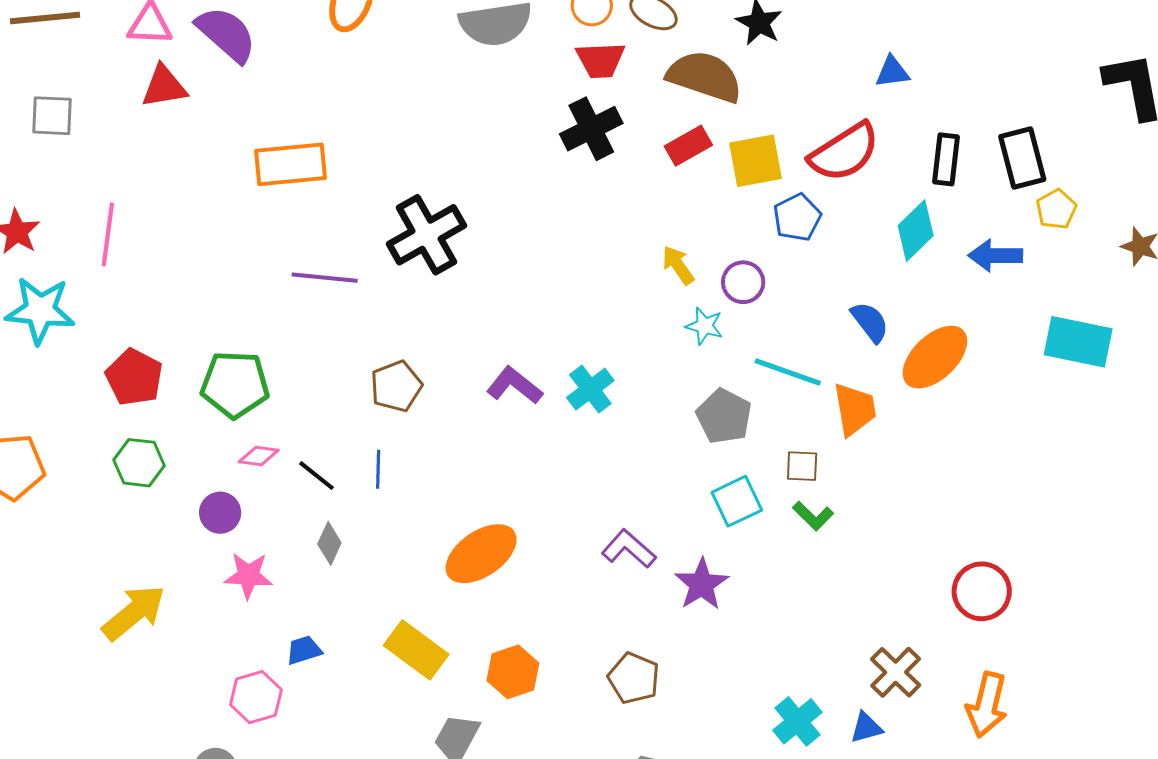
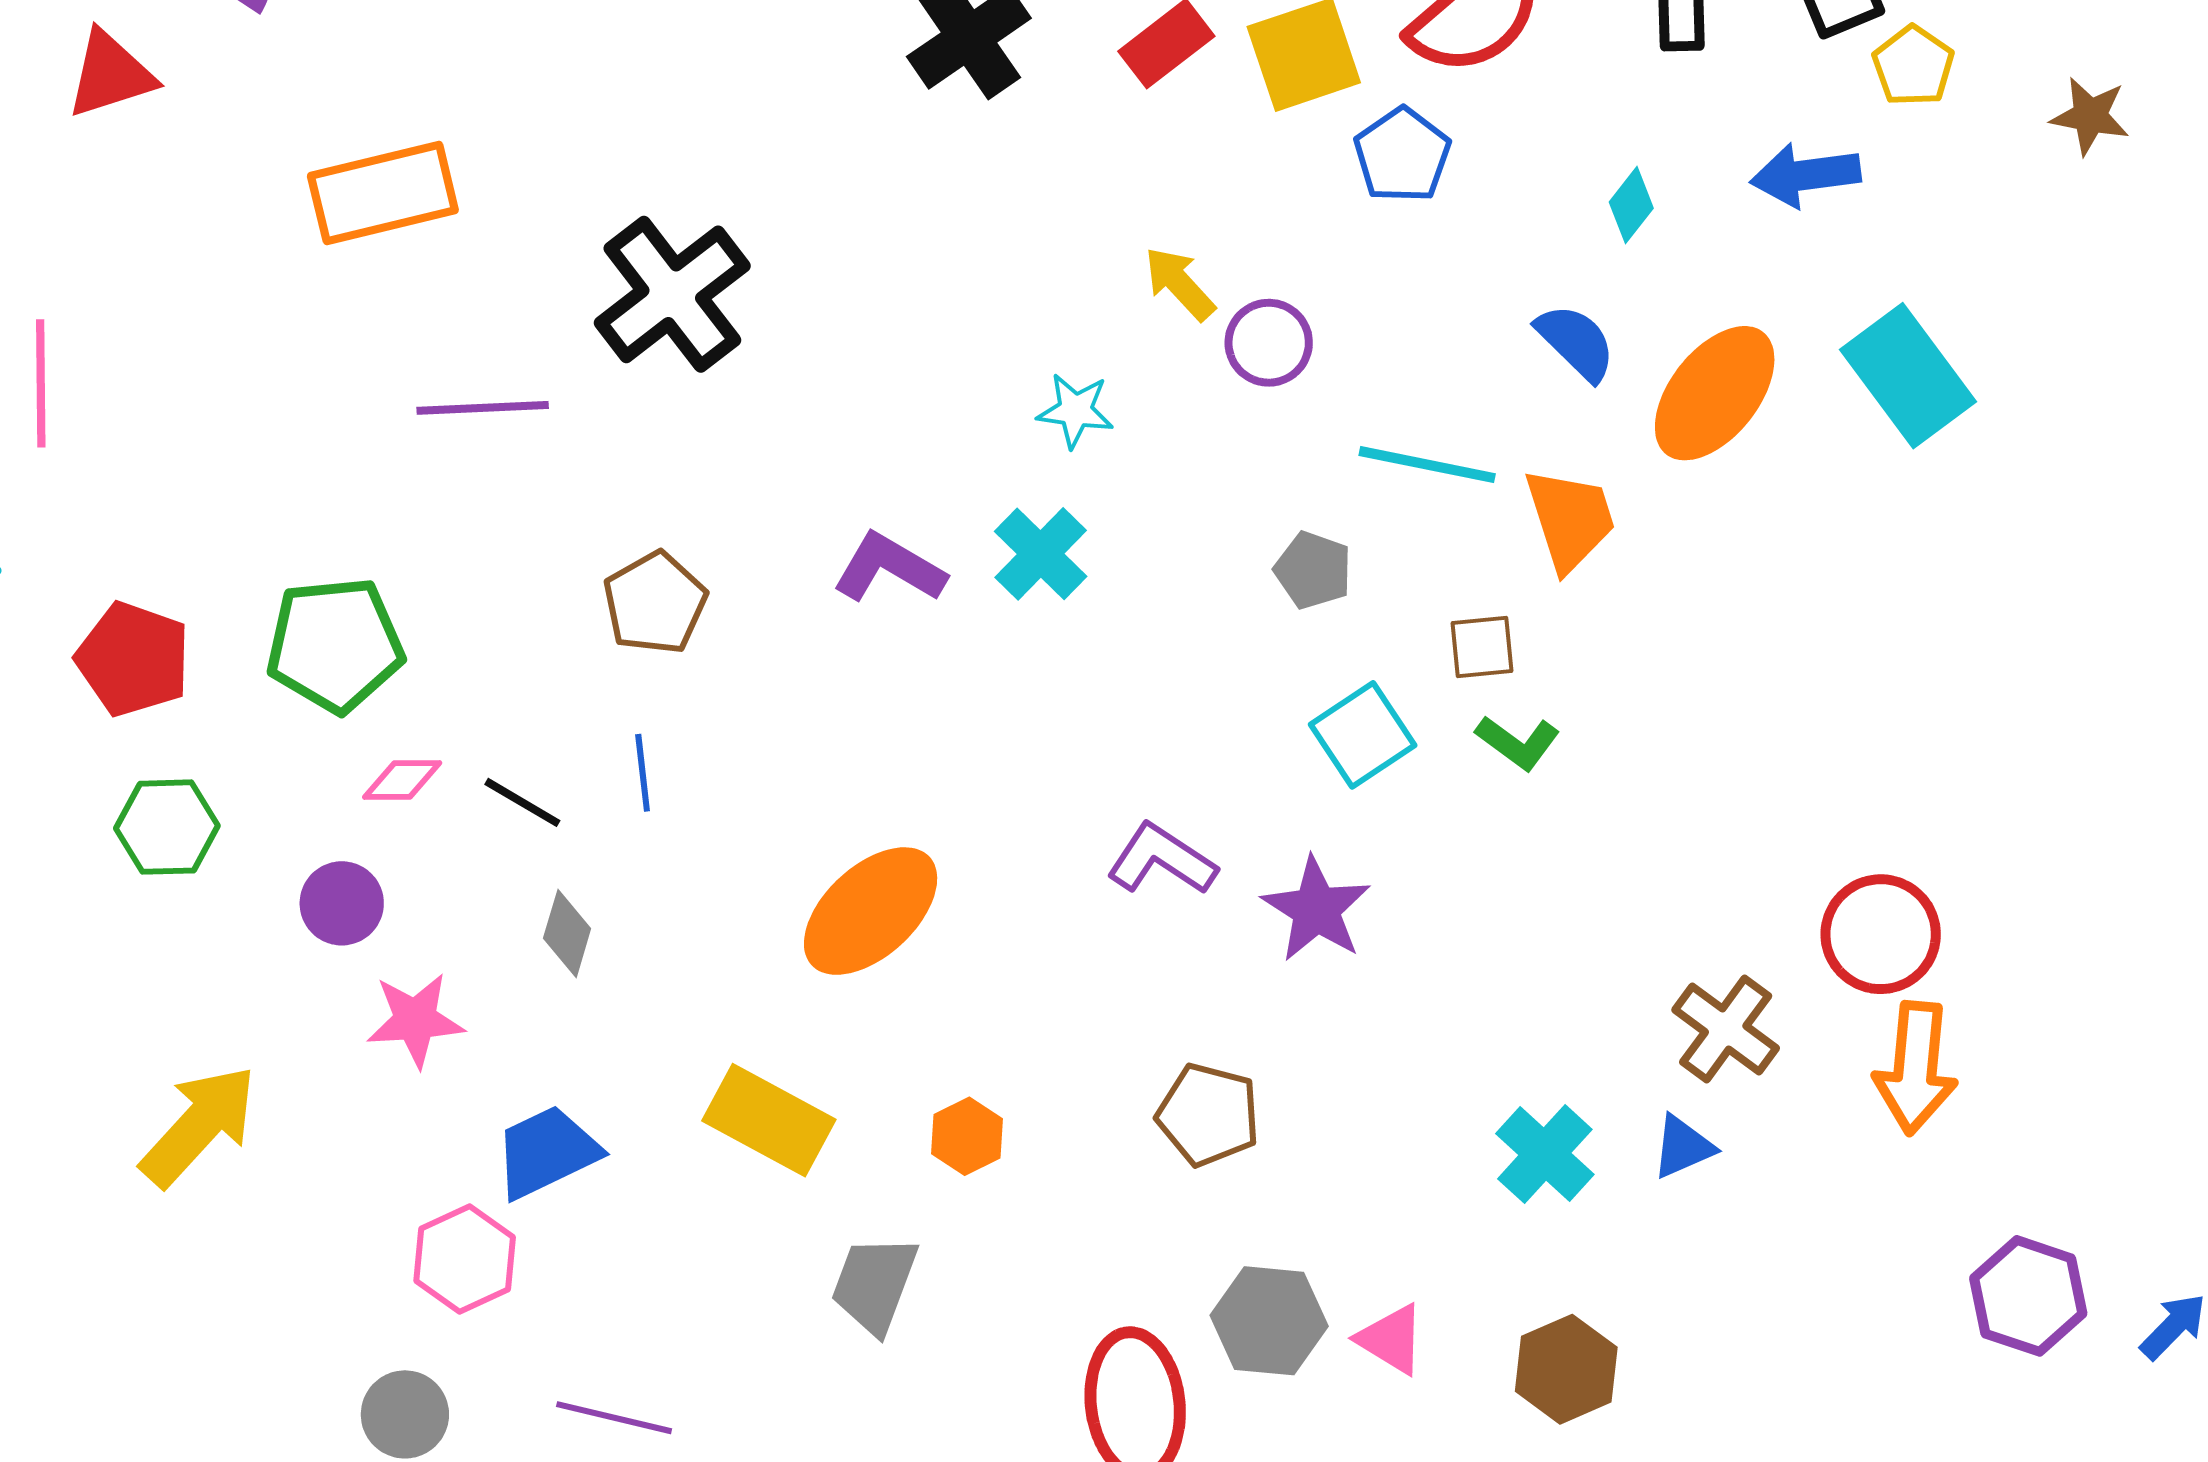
cyan diamond: (916, 231) -> (1631, 205), moved, size x0.6
purple circle: (743, 282) -> (1269, 343), moved
cyan star: (704, 326) -> (1075, 411), moved
cyan rectangle: (1078, 342) -> (1908, 376), moved, turned 50
gray pentagon: (724, 416) -> (1313, 570), size x0.7
red circle: (982, 591) -> (1881, 934), moved
blue trapezoid: (304, 650) -> (546, 1152), size x1.5
orange hexagon: (513, 672) -> (967, 1136), size x0.7

